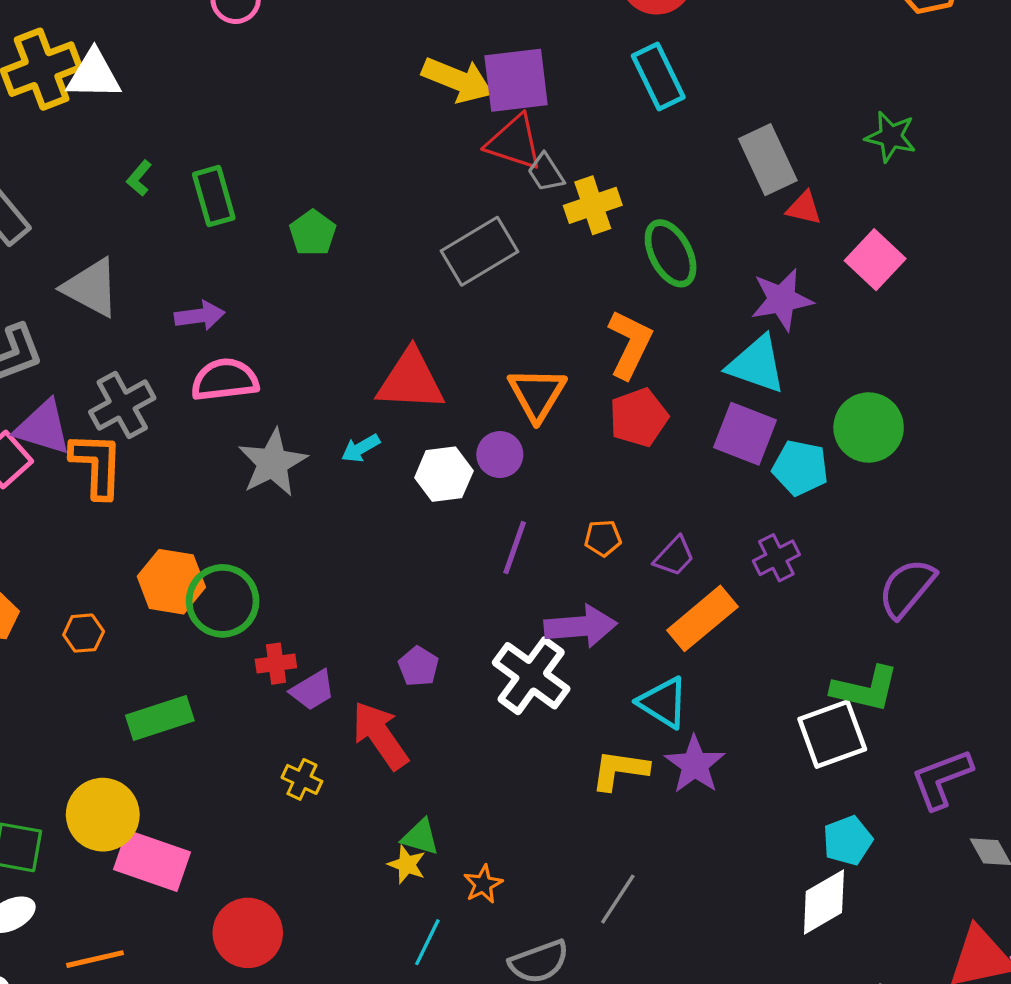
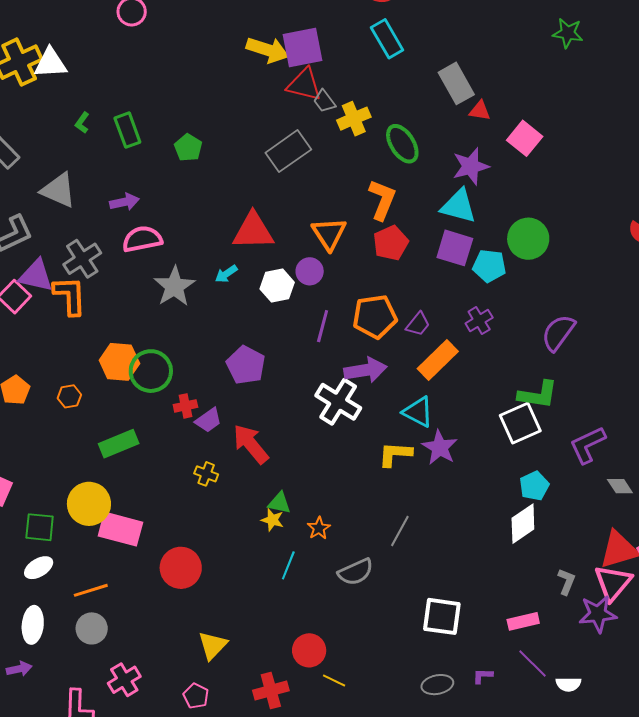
green star: (891, 137) -> (568, 33), moved
orange pentagon: (603, 538) -> (375, 317), size x2.0
purple pentagon: (418, 666) -> (246, 365), moved, size x1.6

